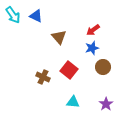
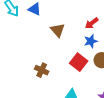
red square: (69, 70) -> (79, 62), moved

